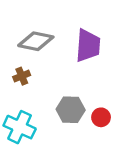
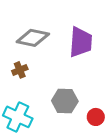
red circle: (101, 117) -> (96, 117), moved

